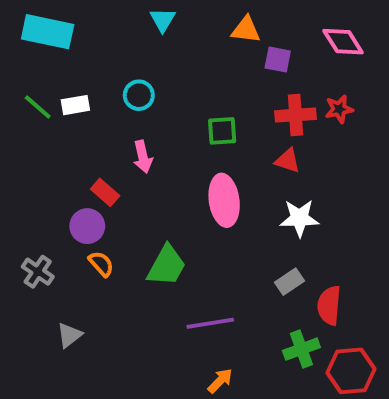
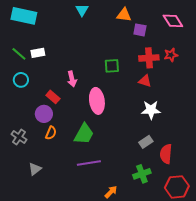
cyan circle: (139, 95) -> (21, 80), moved
pink ellipse: (224, 200) -> (97, 101), moved
orange semicircle: (101, 264) -> (51, 133), turned 64
purple line: (210, 323) -> (89, 163), moved
green cross: (301, 349) -> (142, 174), moved

